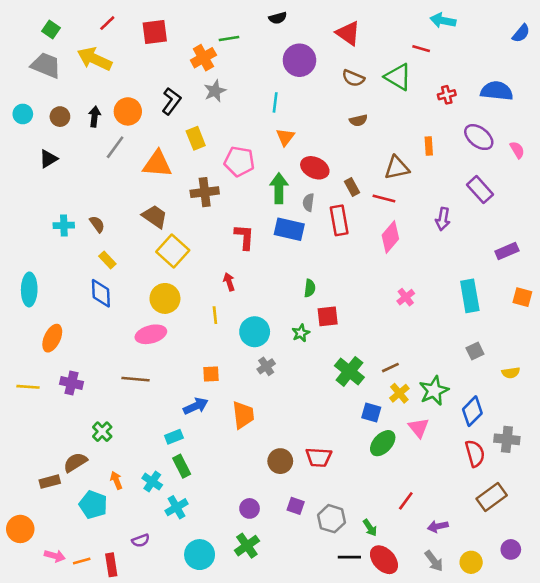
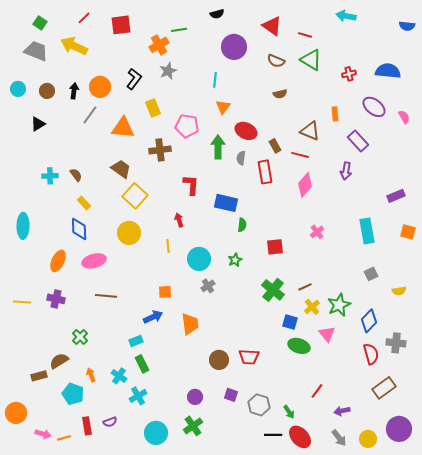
blue semicircle: (521, 33) -> (407, 26), turned 56
red line: (421, 49) -> (305, 35), moved
brown triangle: (397, 168) -> (310, 131), turned 35
purple rectangle: (480, 190) -> (358, 141), moved
blue rectangle: (289, 229) -> (226, 203), moved
red square: (328, 316) -> (275, 247), moved
pink ellipse: (151, 334) -> (94, 261), moved
orange ellipse: (52, 338) -> (58, 261), moved
green ellipse: (383, 443) -> (299, 346), turned 65
purple circle: (511, 549) -> (399, 429), size x1.6
red rectangle: (111, 565) -> (87, 426), moved

